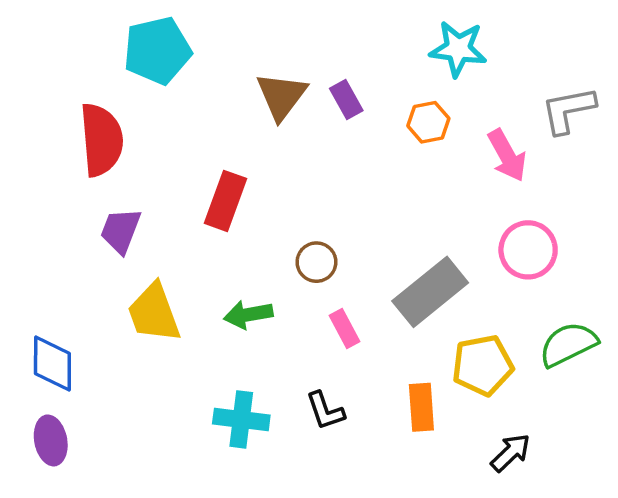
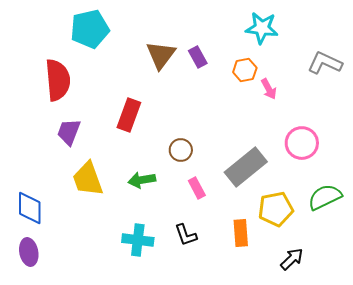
gray L-shape: (568, 110) -> (325, 63), turned 36
pink arrow: (507, 155) -> (269, 89), moved, size x0.7

